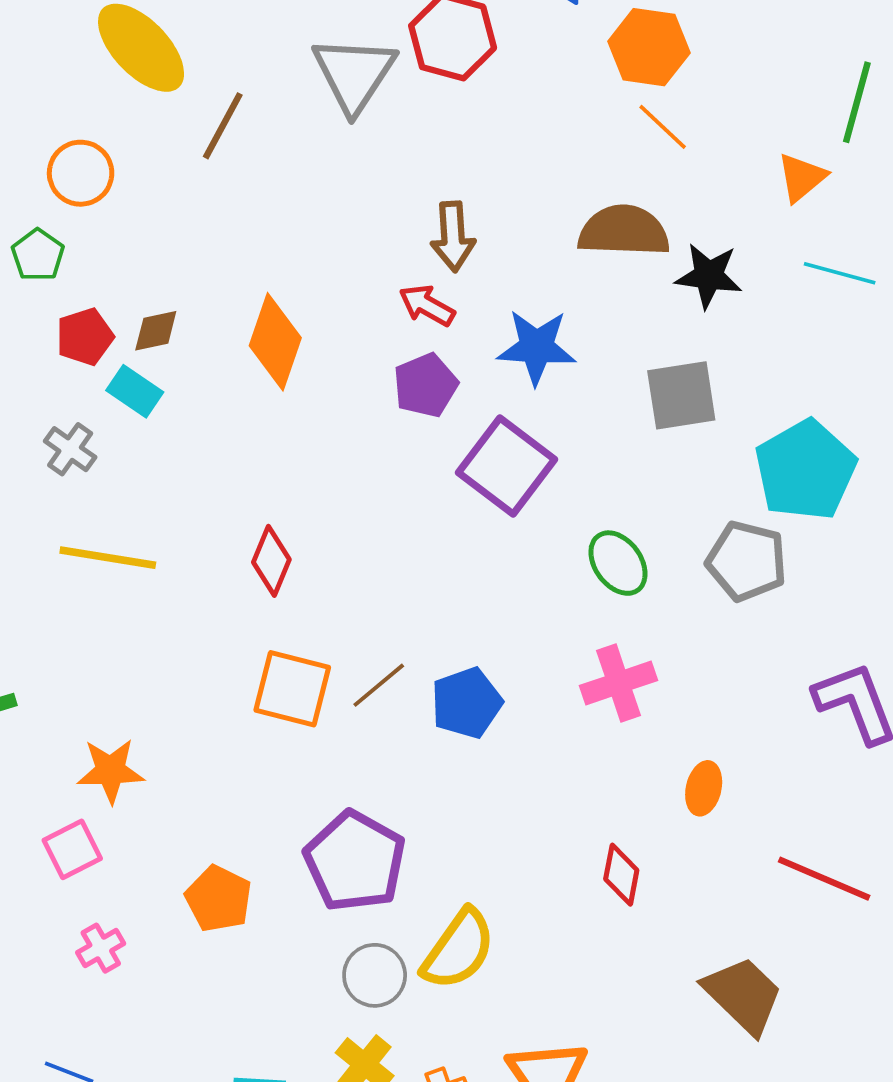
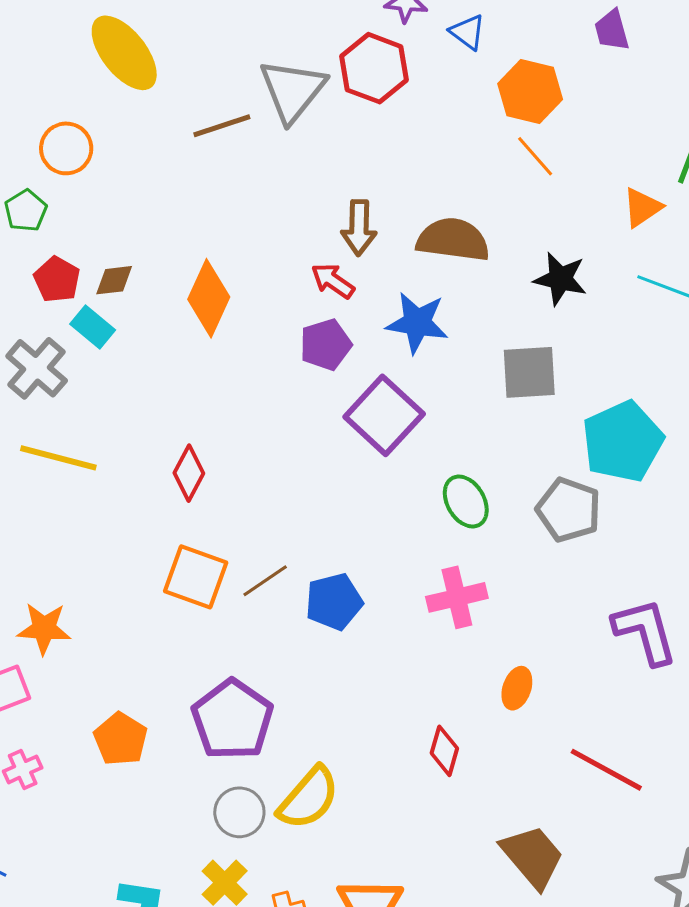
brown line: (223, 126) -> (222, 126), moved, turned 38
brown semicircle: (624, 231) -> (453, 240), moved
red pentagon: (85, 337) -> (57, 280), turned -30
gray cross: (70, 449) -> (37, 368), size x1.5

